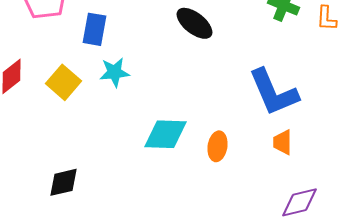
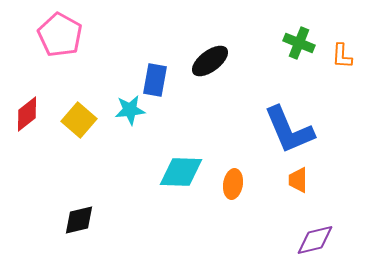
black ellipse: (194, 23) -> (210, 61), turned -75
blue rectangle: (94, 29) -> (155, 80), moved

